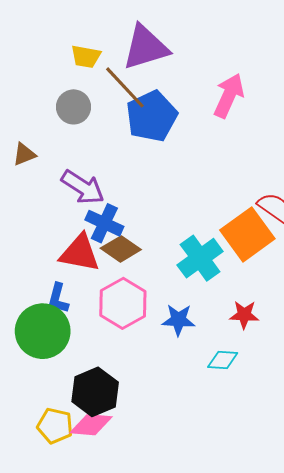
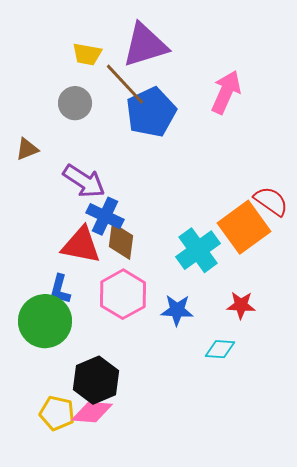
brown diamond: (121, 249) -> (121, 241), turned 63

